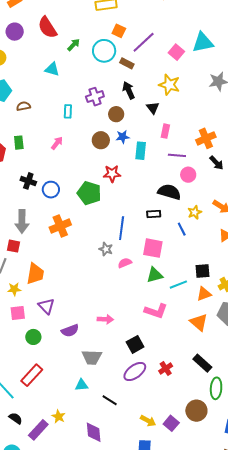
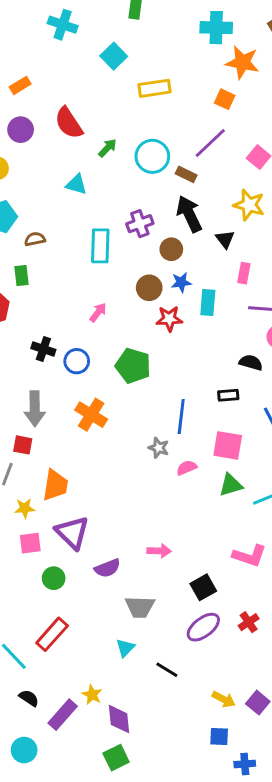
orange square: (119, 31) -> (225, 99), moved
black arrow: (129, 90) -> (189, 214), size x1.4
cyan rectangle: (68, 111) -> (100, 246), size x1.6
green rectangle: (19, 143) -> (21, 276), moved
pink arrow: (57, 143) -> (98, 312), moved
red star: (112, 174) -> (169, 319), moved
black semicircle: (169, 192) -> (251, 363), size x0.7
orange cross: (60, 226) -> (91, 415), turned -35
purple triangle: (46, 306) -> (72, 533), size x1.4
pink L-shape: (156, 311) -> (249, 556), moved
cyan triangle: (82, 385) -> (125, 648), turned -40
purple diamond: (94, 432) -> (119, 719), moved

